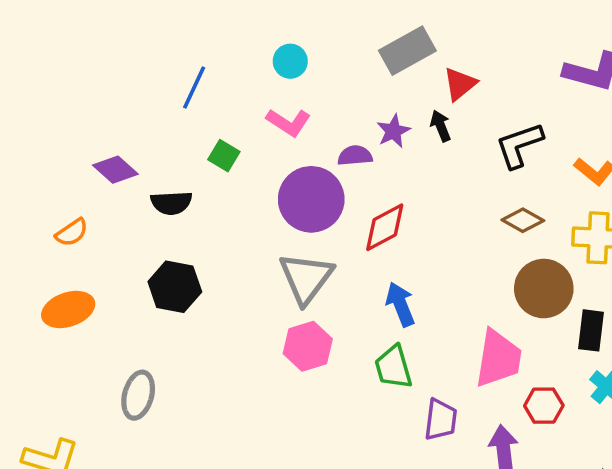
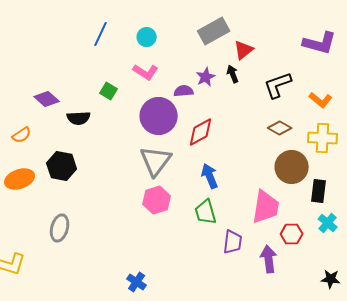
blue line: (194, 87) -> (101, 34), moved
black hexagon: (175, 287) -> (62, 166), moved

